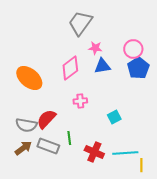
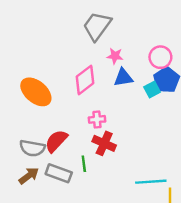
cyan square: (114, 117) -> (152, 90), moved
red cross: (94, 152) -> (104, 143), moved

